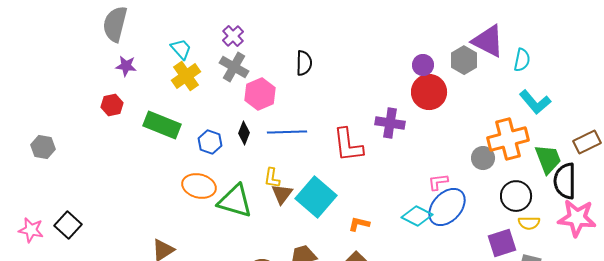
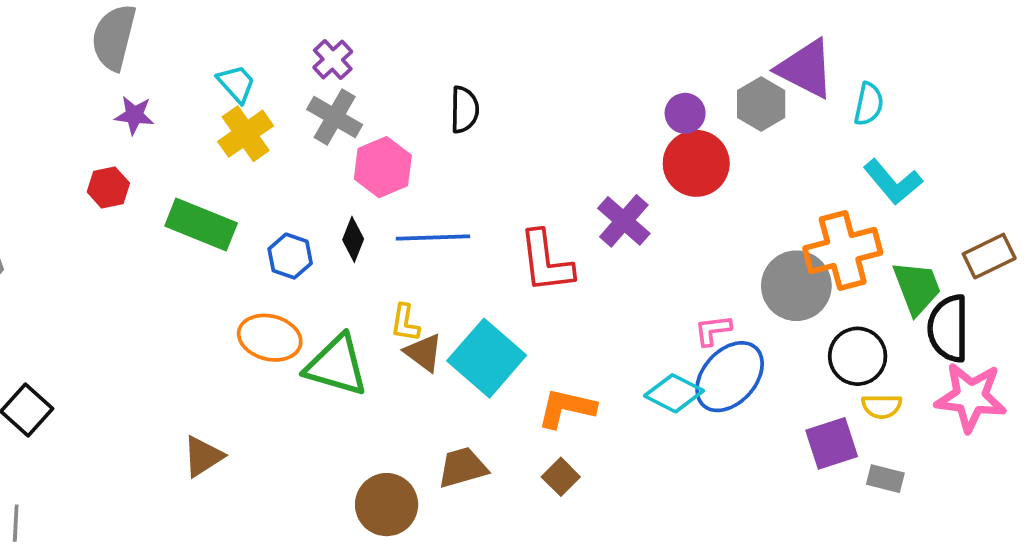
purple cross: (390, 123) -> (624, 221), turned 32
gray circle: (483, 158) -> (796, 286), size x1.6
brown triangle: (282, 194) -> (424, 353), turned -30
orange L-shape: (359, 224) -> (566, 408), size x1.5

